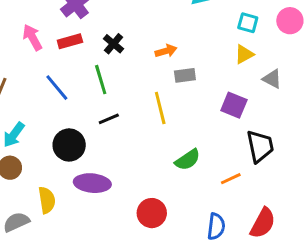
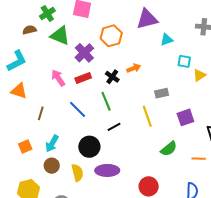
cyan square: (248, 23) -> (184, 61), moved
orange arrow: (166, 51) -> (134, 68), moved
purple square: (234, 105) -> (185, 117), moved, turned -36
orange line: (231, 179) -> (199, 159), turned 32
yellow semicircle: (47, 200) -> (77, 173), moved

